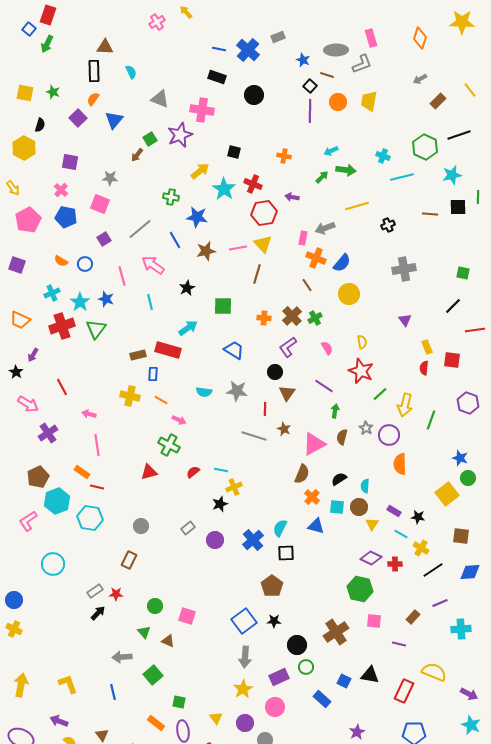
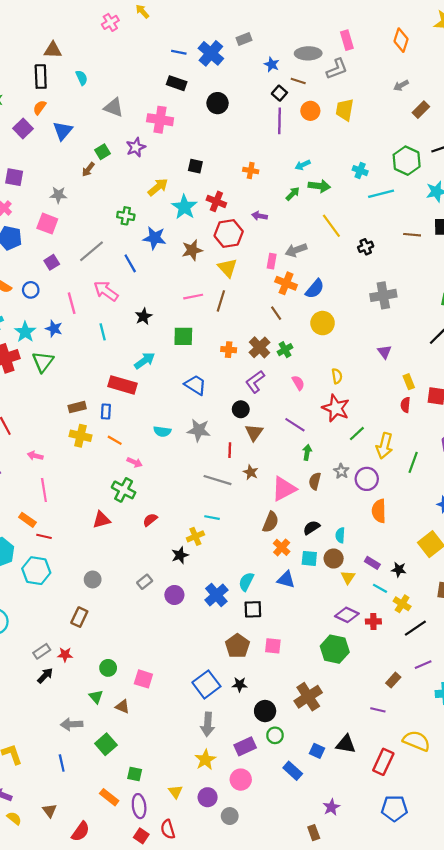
purple star: (180, 135) -> (136, 147), size x0.7
yellow line: (357, 206) -> (331, 226), turned 70
pink line: (238, 248) -> (193, 297), moved
brown star: (206, 251) -> (192, 250), moved
brown rectangle: (138, 355) -> (77, 407), moved
cyan line: (221, 470) -> (212, 518), moved
pink square: (374, 621) -> (273, 646), moved

